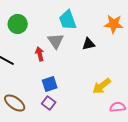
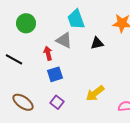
gray triangle: (56, 41) -> (64, 40), turned -30
blue square: (50, 84) -> (55, 74), moved
yellow arrow: (102, 86) -> (95, 93), moved

